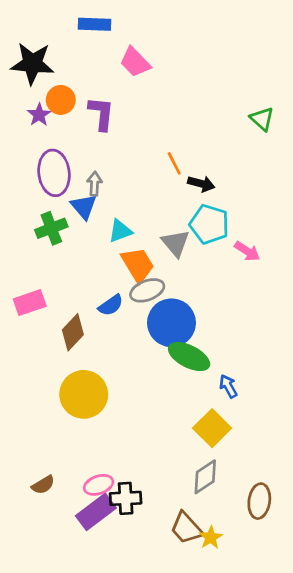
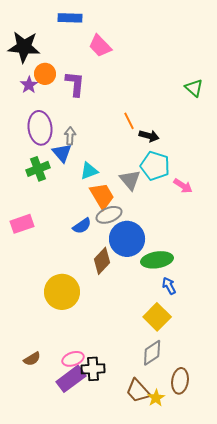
brown diamond: (73, 332) -> (102, 261), moved
green ellipse: (189, 357) -> (157, 260), moved, turned -36
brown ellipse: (259, 501) -> (180, 381), moved

